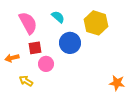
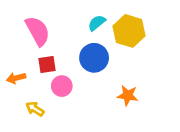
cyan semicircle: (58, 17) -> (97, 23), moved, turned -80
orange star: (117, 83) -> (128, 95), moved

